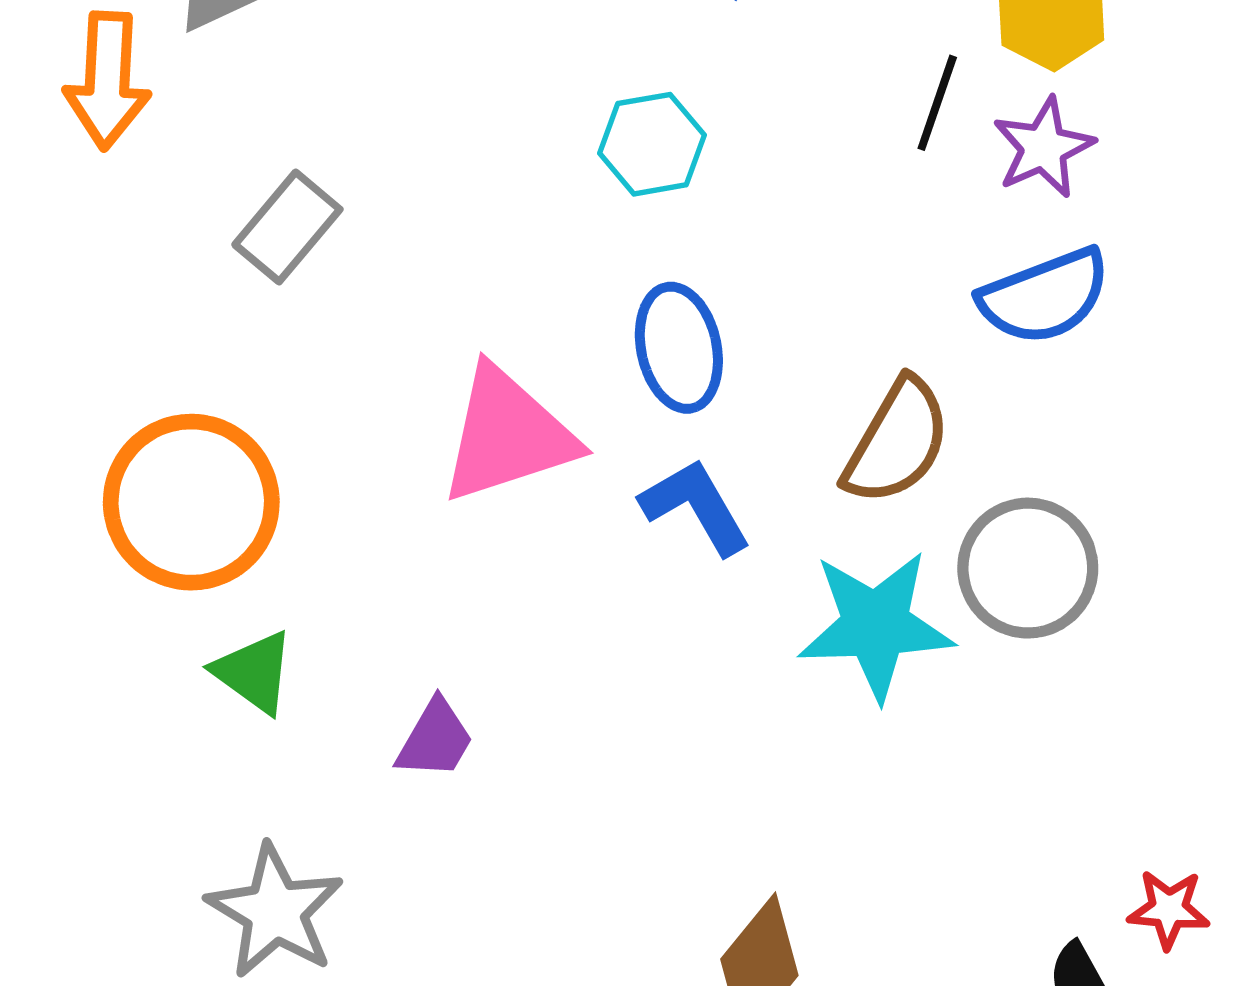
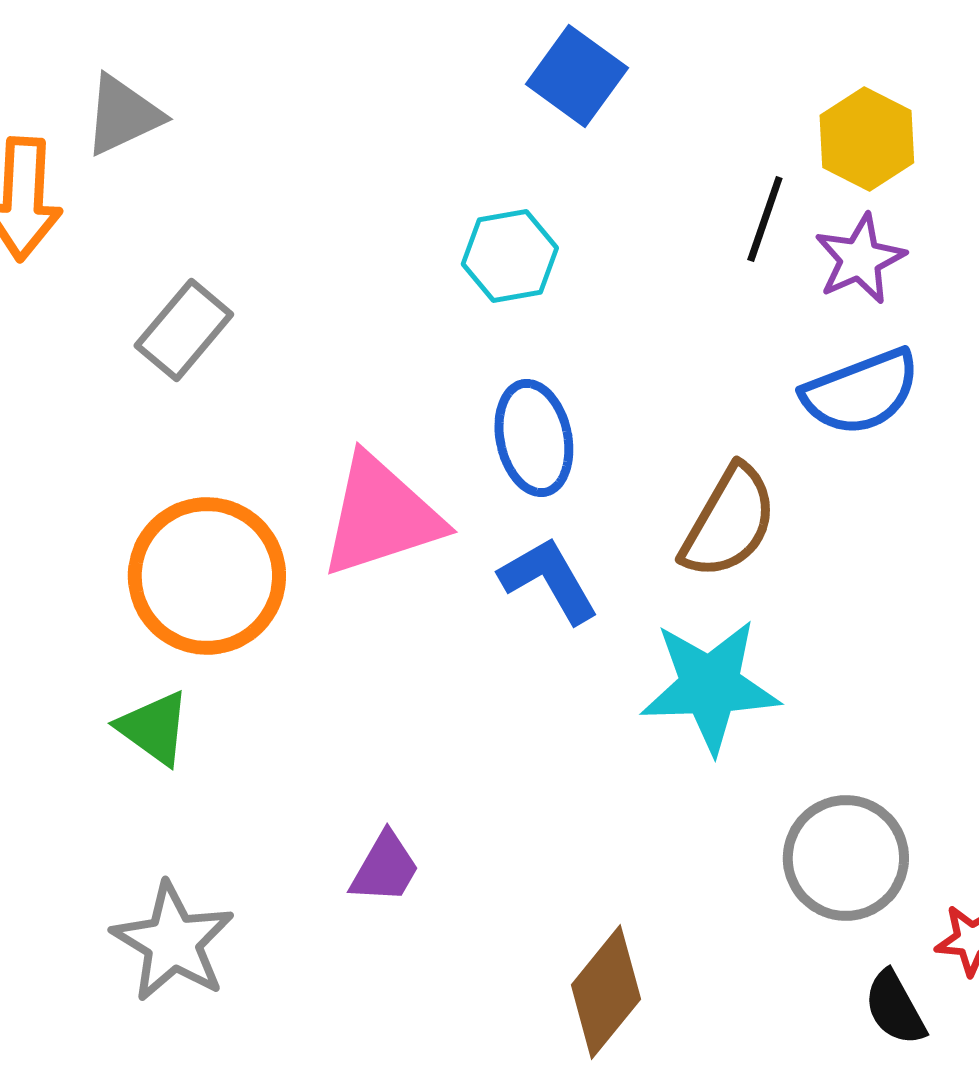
orange circle: (191, 502) -> (207, 576), moved
gray circle: (1028, 568) -> (846, 858), moved
purple trapezoid: (435, 739) -> (385, 868), moved

